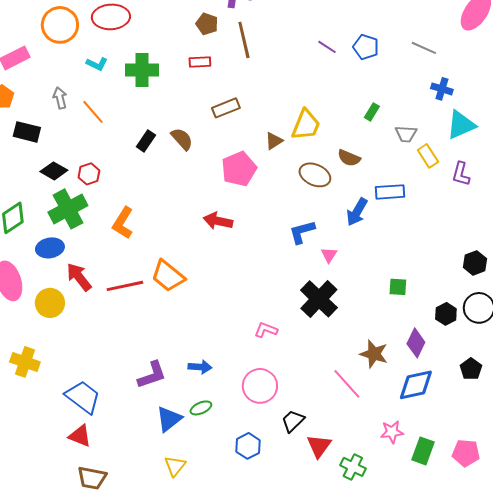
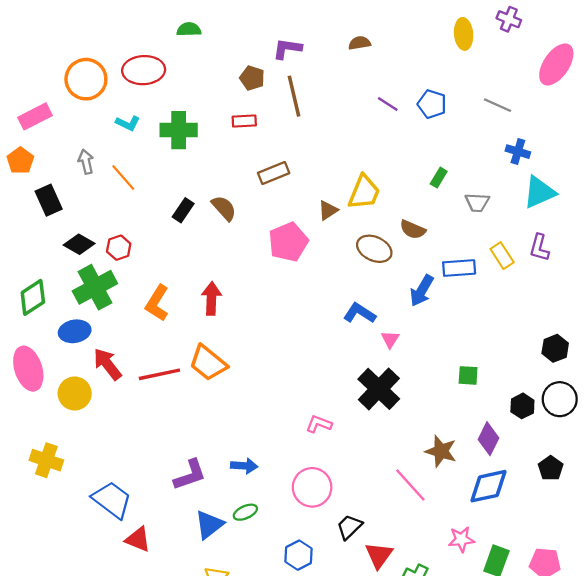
black rectangle: (27, 132) -> (49, 200), turned 52
yellow rectangle: (428, 156) -> (502, 256), moved
red arrow: (218, 221) -> (211, 299), moved, turned 80
blue L-shape: (302, 232) -> (360, 313), turned 48
red triangle: (80, 436) -> (138, 539), moved

